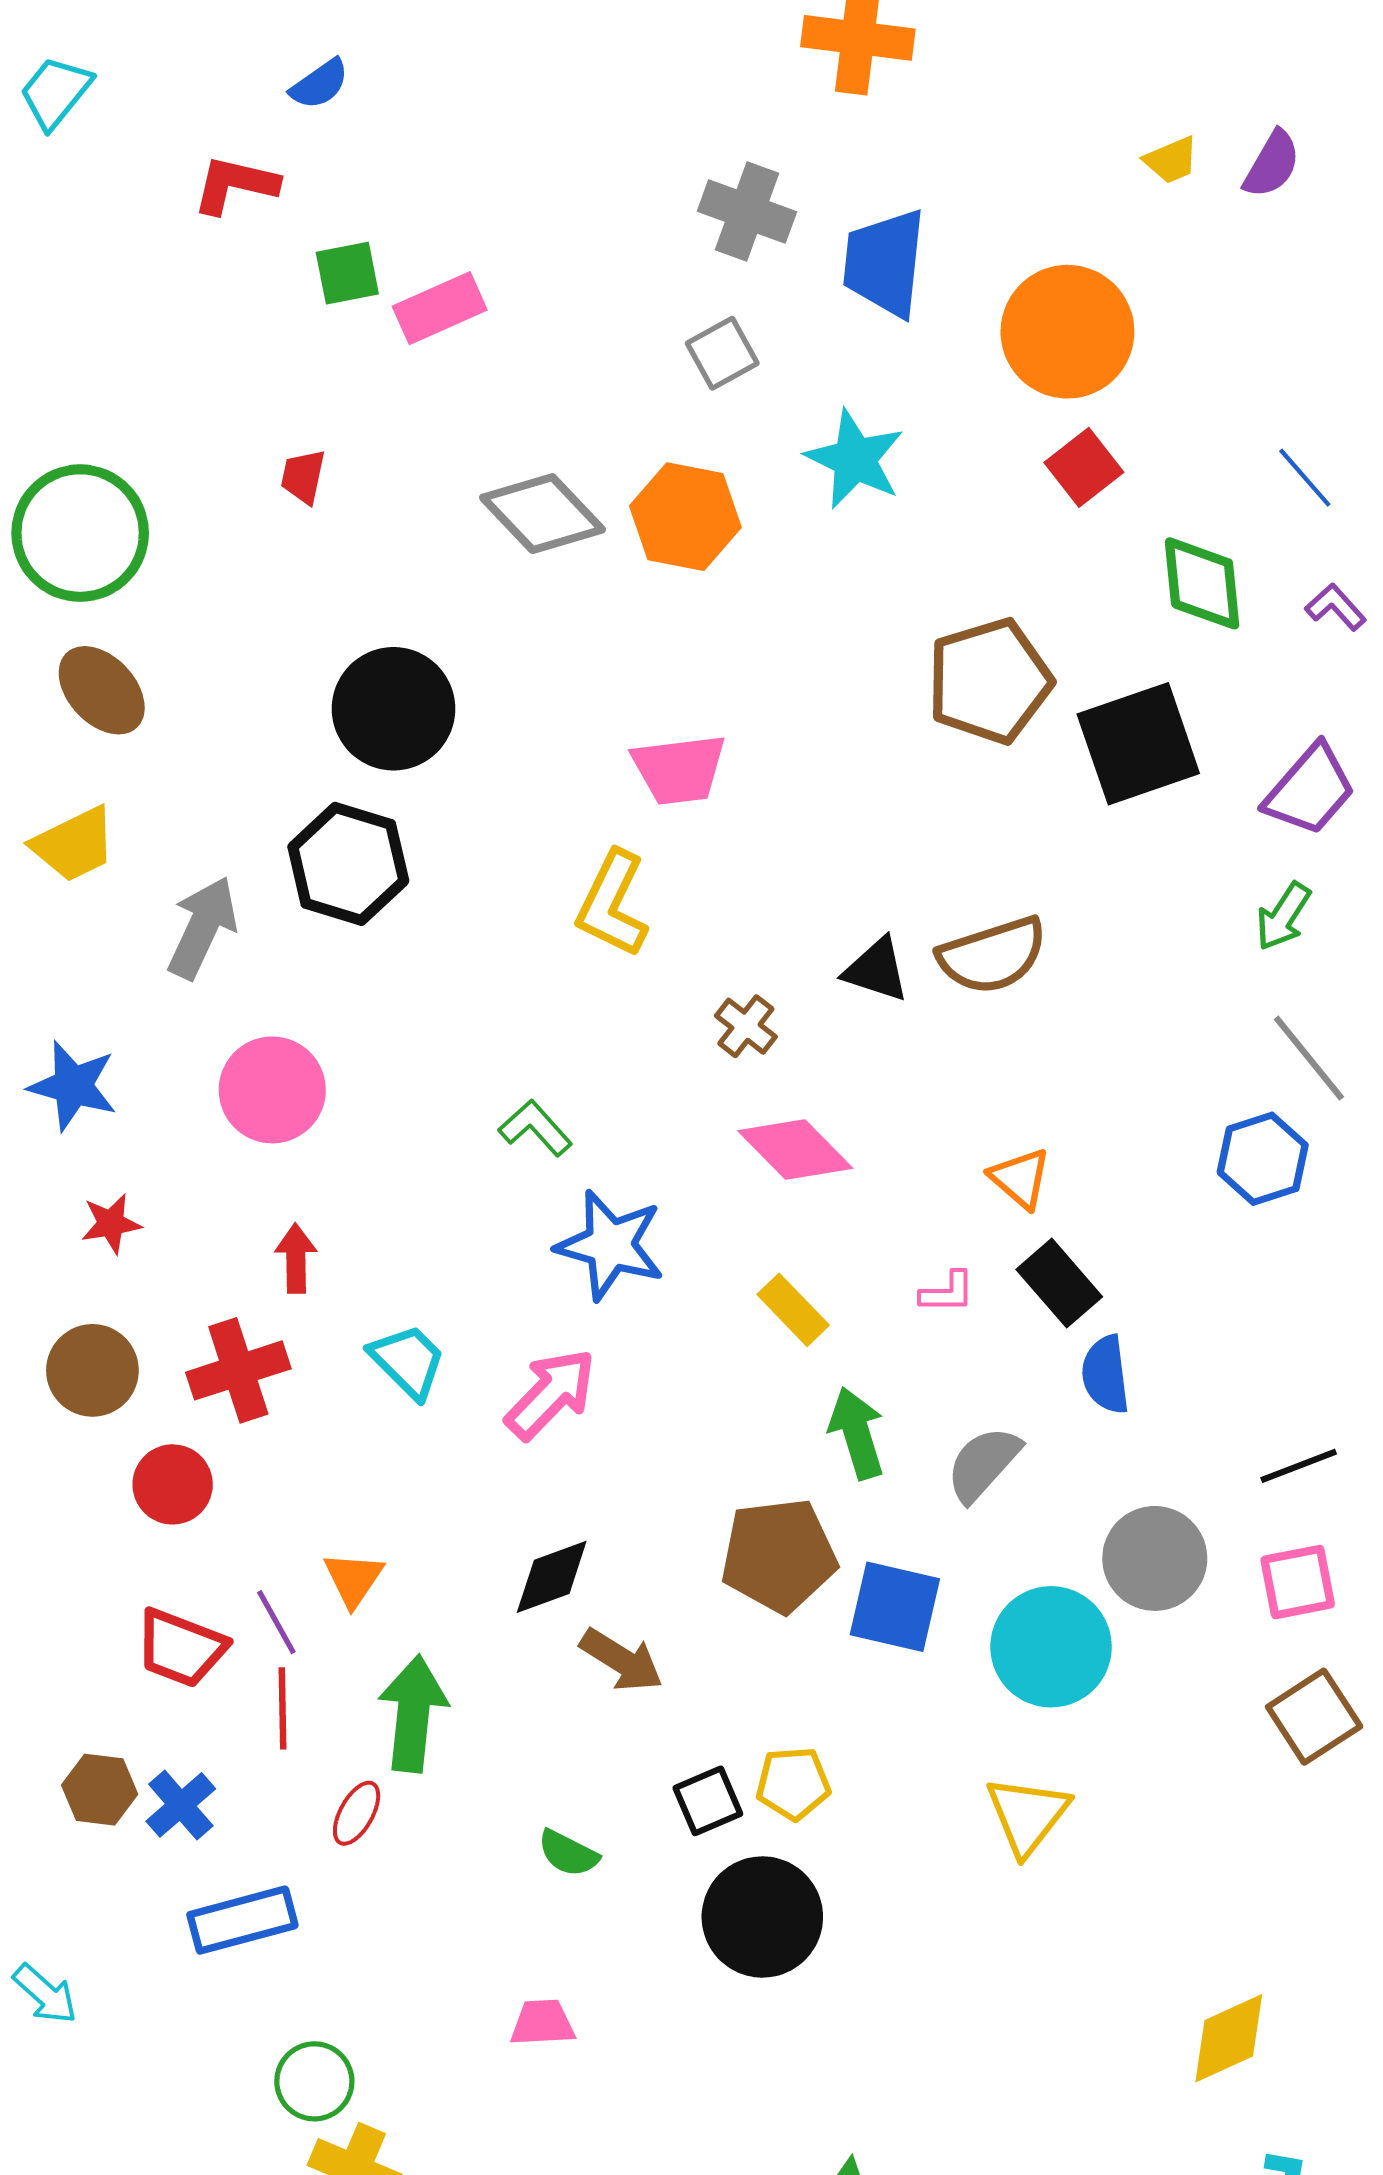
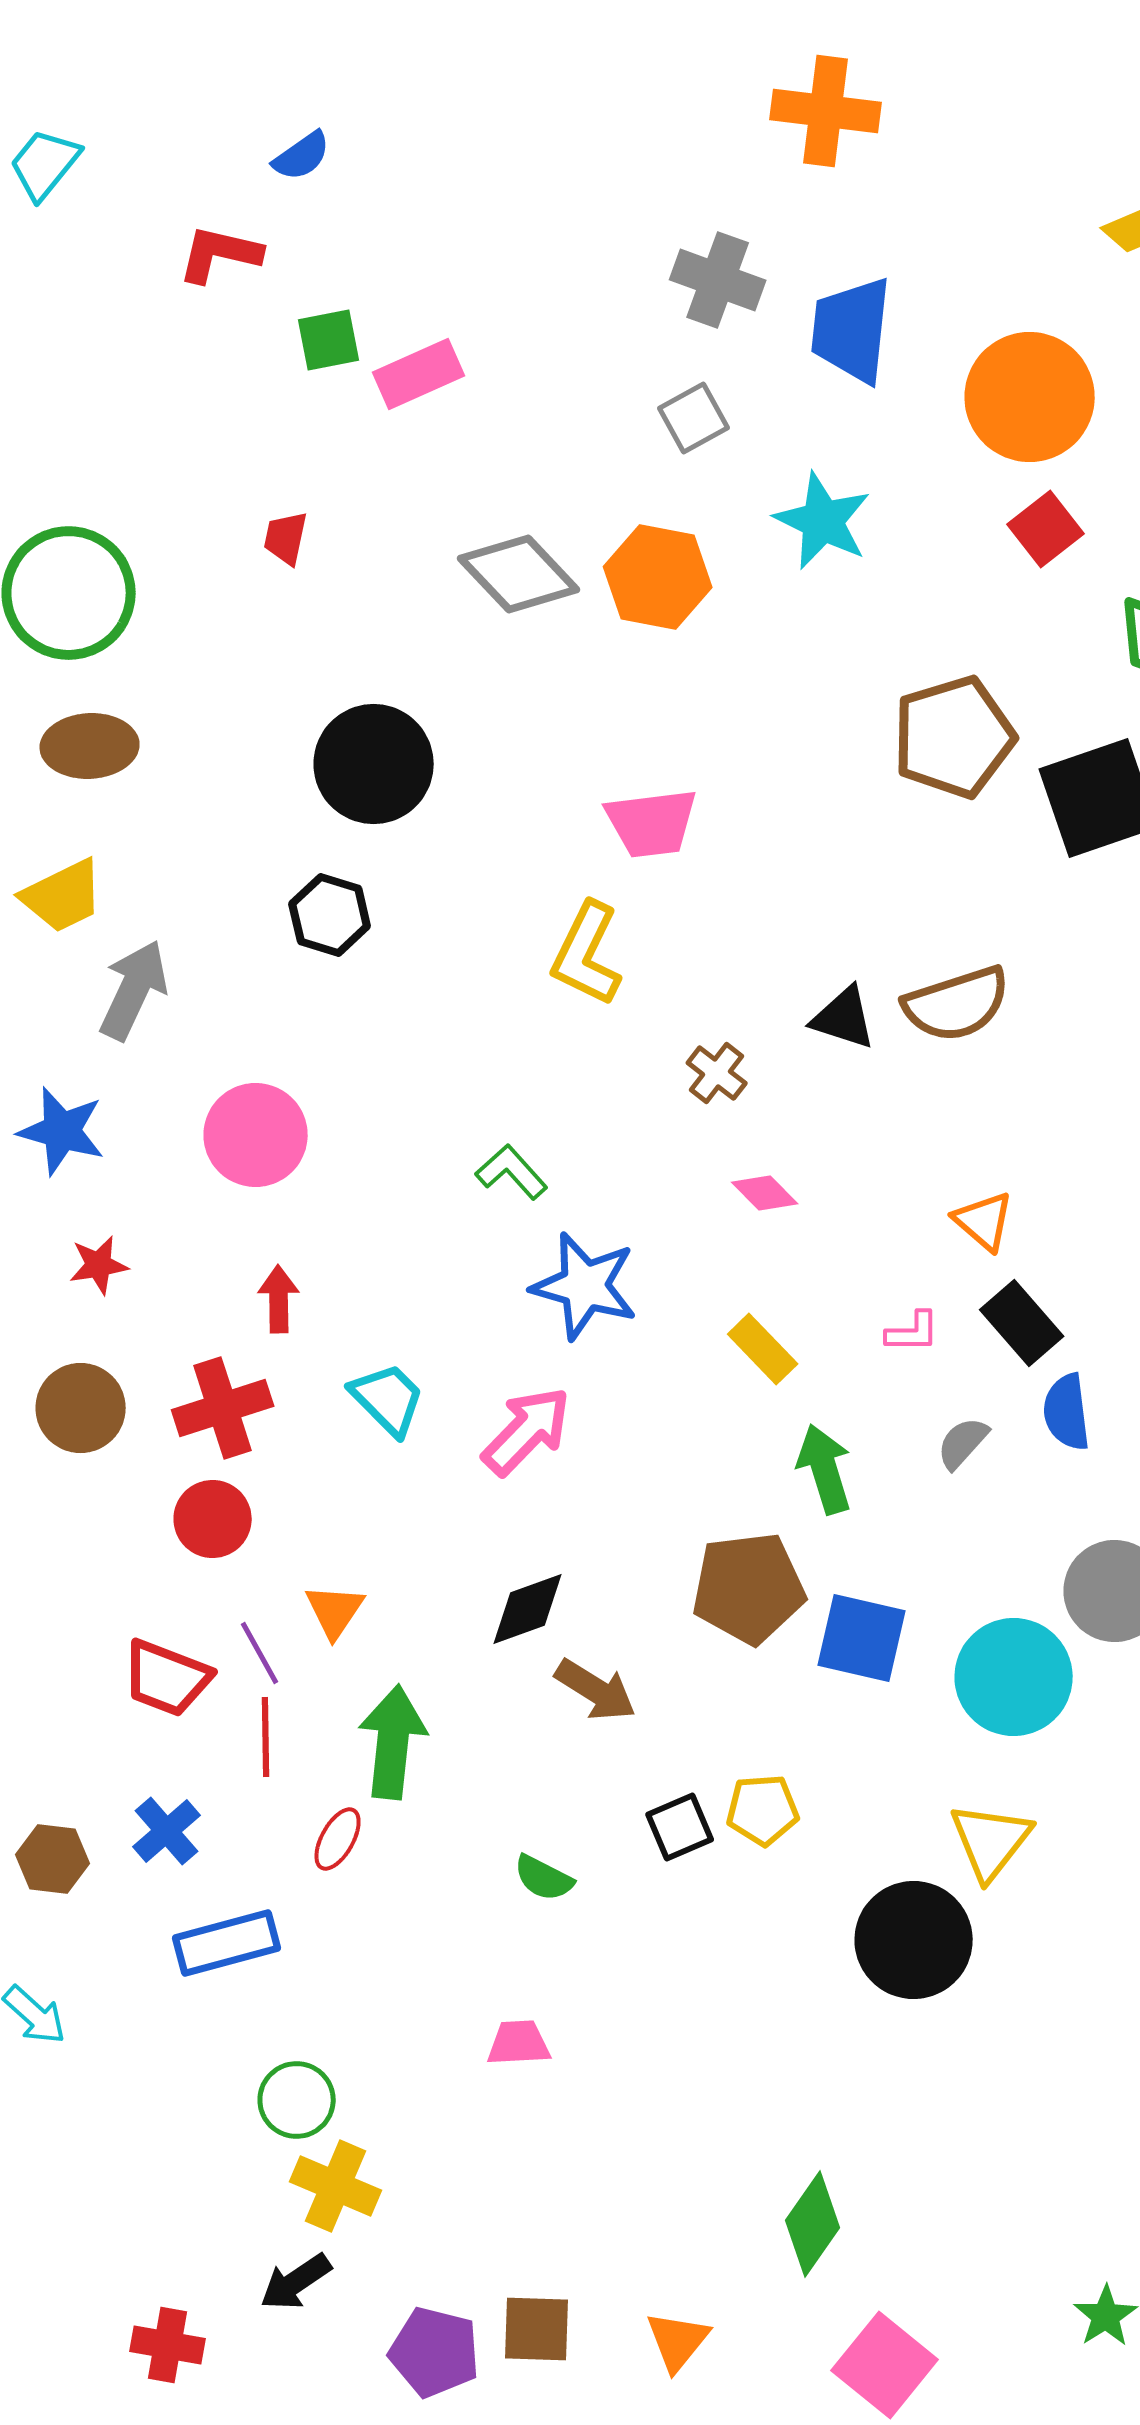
brown ellipse: (102, 690) -> (90, 746), turned -50
black hexagon: (348, 864) -> (330, 915), size x0.7
gray arrow: (202, 928) -> (134, 990), moved
pink diamond: (795, 1150) -> (765, 1193), size x0.6
gray semicircle: (983, 1464) -> (963, 1443), moved, size x0.7
red circle: (173, 1484) -> (213, 1519), moved
brown hexagon: (100, 1790) -> (53, 1859), moved
black circle: (762, 1917) -> (914, 1940), moved

